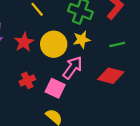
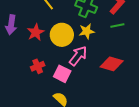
green line: (117, 45) -> (117, 25), moved

